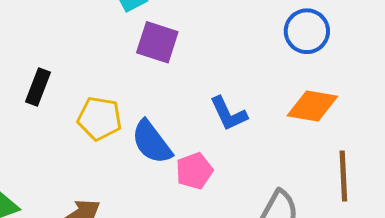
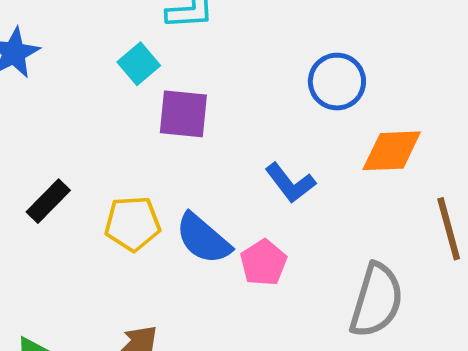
blue circle: (307, 31) -> (337, 82), moved
black rectangle: (38, 87) -> (48, 201), turned 36

